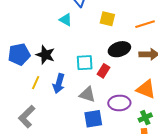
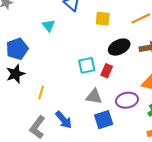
cyan triangle: (66, 20) -> (49, 26), moved, turned 32
blue pentagon: (19, 54) -> (17, 49), moved
black star: (45, 55) -> (16, 74), moved, turned -30
blue arrow: (59, 83) -> (64, 120), moved, turned -48

